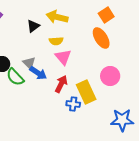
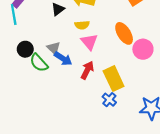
orange ellipse: (101, 38) -> (124, 33), moved
pink circle: (110, 76) -> (143, 49), moved
blue cross: (73, 104) -> (109, 100), moved, turned 32

